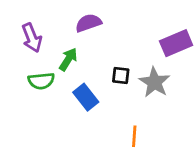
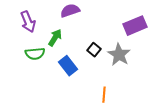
black square: (121, 76) -> (94, 50), turned 32

